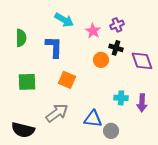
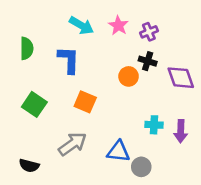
pink star: (93, 31) -> (118, 25), moved
green square: (27, 82) -> (34, 104), turned 36
black semicircle: (23, 130) -> (29, 166), size x0.7

